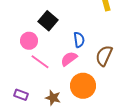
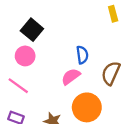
black square: (48, 21) -> (32, 30), moved
pink line: (40, 62) -> (18, 86), moved

